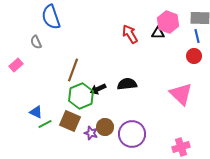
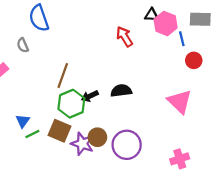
black triangle: (158, 33) -> (152, 15), moved
blue line: (197, 36) -> (182, 39), moved
blue triangle: (36, 112) -> (23, 121), turned 40
purple star: (91, 133) -> (82, 144), size x1.5

